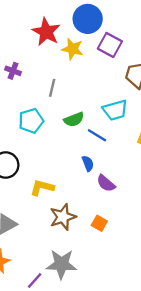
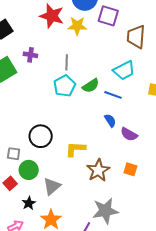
cyan pentagon: (31, 121) -> (65, 86), moved

